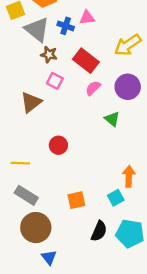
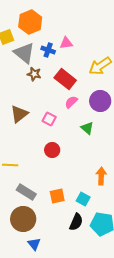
pink square: (55, 81) -> (49, 119), moved
red circle: (58, 145) -> (52, 150), moved
gray rectangle: (26, 195) -> (26, 192), moved
cyan square: (116, 198) -> (83, 199), moved, turned -32

